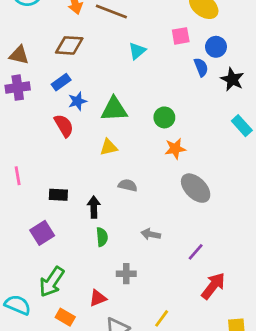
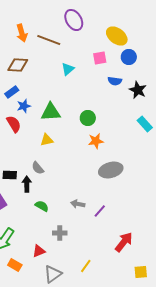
blue circle: (216, 47) -> (129, 57), moved
blue semicircle: (201, 67) -> (115, 81), turned 120
gray semicircle: (128, 185) -> (38, 168), moved, turned -144
gray ellipse: (196, 188) -> (111, 170), turned -60
black arrow: (94, 207) -> (27, 184), moved
green semicircle: (102, 237) -> (42, 206), turned -56
purple line: (196, 252) -> (100, 211), moved

